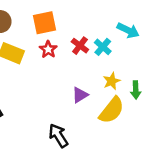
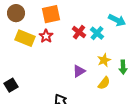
red star: (48, 49) -> (46, 36), moved
yellow semicircle: (112, 110) -> (104, 83), size x0.6

